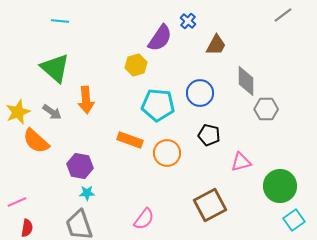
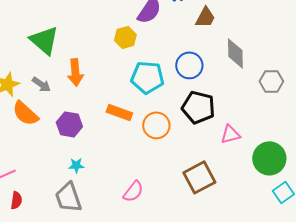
gray hexagon: (266, 109) -> (271, 81), moved
black pentagon: (209, 135) -> (198, 107), size x1.5
purple hexagon: (80, 166) -> (69, 124), moved

